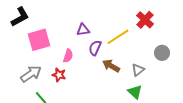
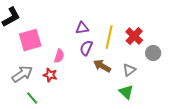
red cross: (145, 20) -> (134, 36), moved
purple triangle: (83, 30) -> (82, 28), moved
yellow line: (118, 37) -> (109, 37), turned -45

